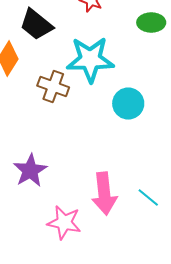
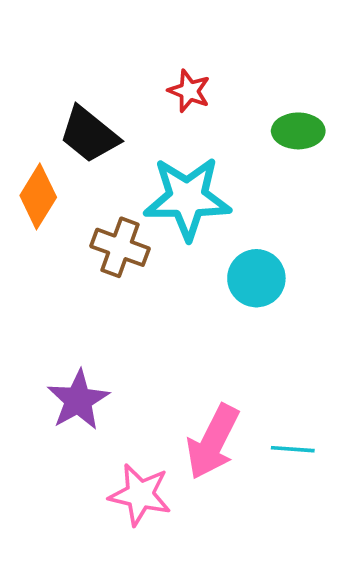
pink arrow: (104, 194) -> (213, 442), turned 33
cyan line: (148, 198) -> (293, 449), turned -35

